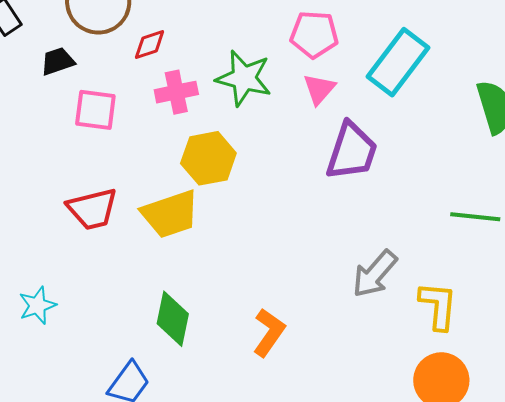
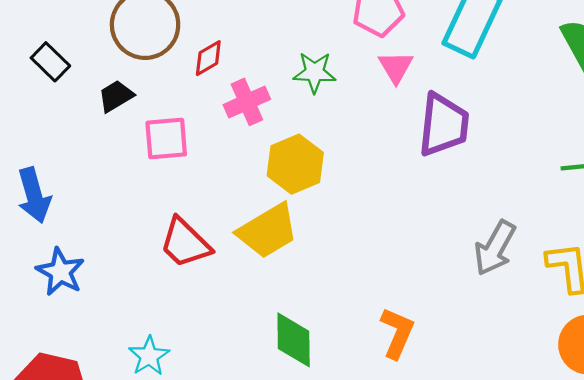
green star: (244, 78) -> (314, 72), size x0.7
red trapezoid: (92, 209) -> (185, 243), turned 70

